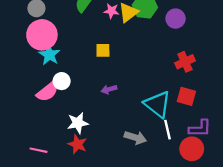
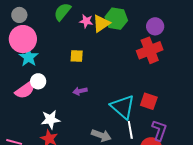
purple circle: (176, 19) -> (155, 26), moved
red cross: (185, 62) -> (150, 50), moved, size x1.4
purple L-shape: (200, 128) -> (159, 130), turned -75

